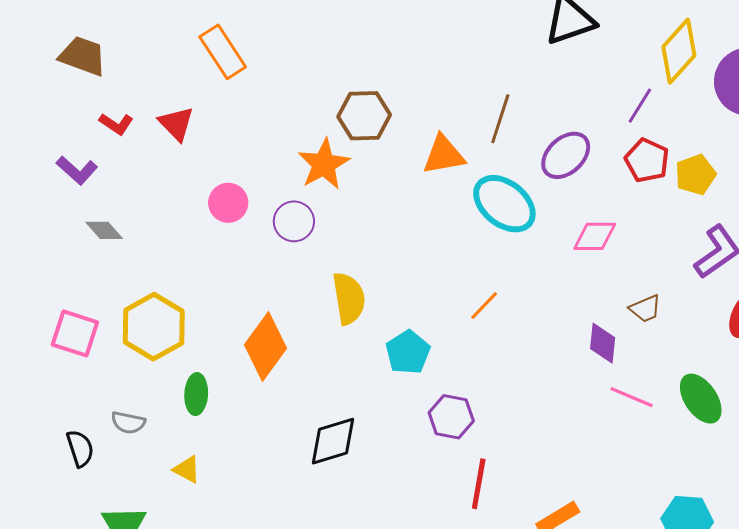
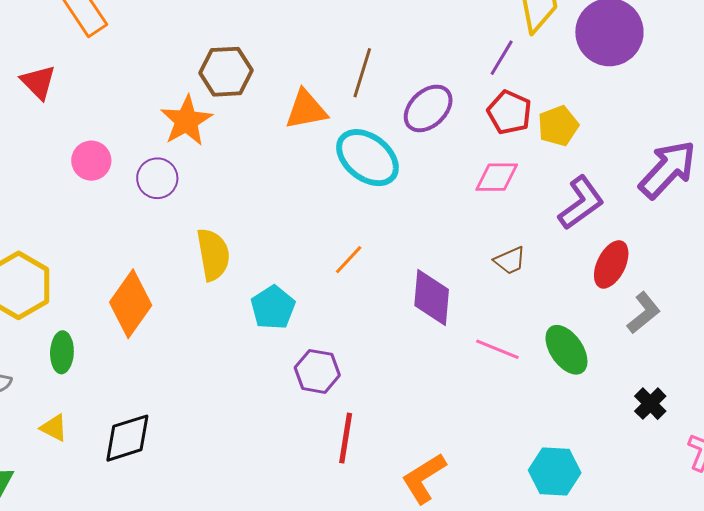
pink diamond: (595, 236) -> (497, 177), moved
purple diamond: (603, 343) -> (432, 298), moved, size x1.4
black diamond: (333, 441) -> (127, 438), moved

